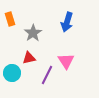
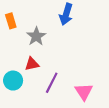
blue arrow: (67, 22) -> (66, 14), moved
pink triangle: (66, 61) -> (84, 92), moved

